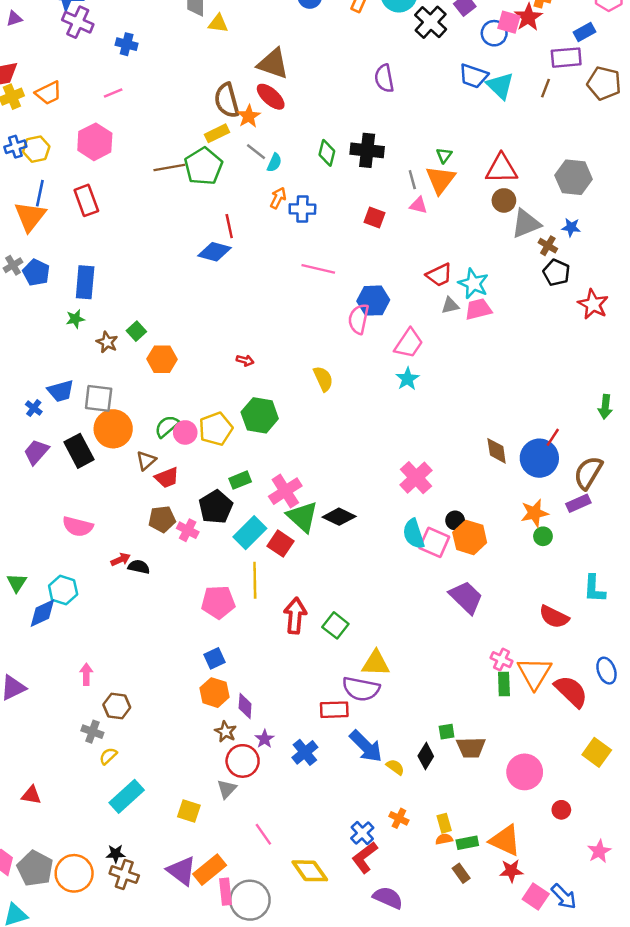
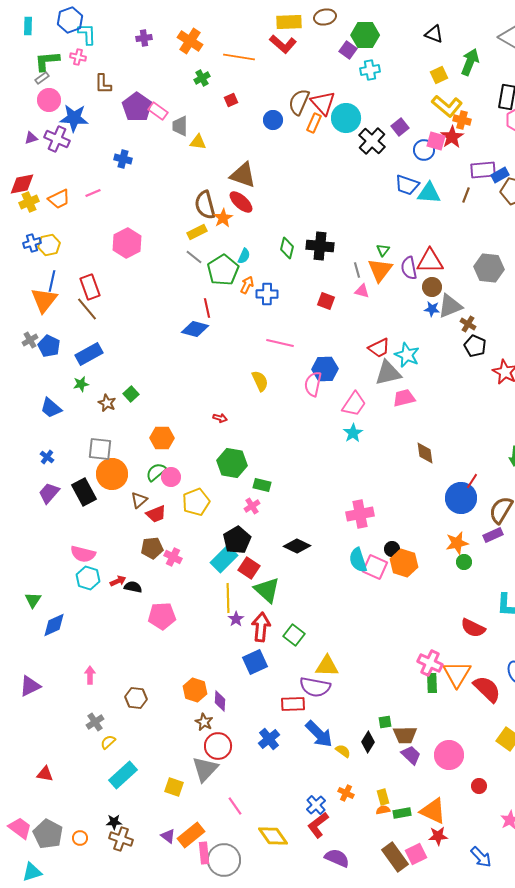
purple cross: (78, 22) -> (57, 139), moved
blue rectangle: (585, 32) -> (500, 175), moved
purple semicircle: (384, 78) -> (409, 268), moved
cyan triangle: (500, 86) -> (429, 193), turned -40
pink line: (113, 93) -> (93, 193), moved
pink hexagon: (95, 142) -> (127, 243), moved
gray line: (256, 152) -> (194, 257), moved
green pentagon: (204, 166) -> (223, 270), moved
brown line: (169, 167) -> (87, 309), moved, turned 60
blue star: (571, 227) -> (432, 309), moved
blue rectangle: (85, 282) -> (89, 354), turned 56
gray triangle: (450, 305) -> (388, 373), size x1.8
pink trapezoid: (478, 309) -> (404, 398), moved
orange hexagon: (162, 359) -> (162, 438), moved
yellow semicircle: (323, 379) -> (260, 381), moved
blue trapezoid: (61, 391) -> (51, 408), moved, turned 55
yellow pentagon: (216, 429) -> (196, 502), moved
brown diamond: (497, 451) -> (425, 453), moved
pink cross: (416, 478) -> (360, 514), turned 32
green rectangle: (240, 480) -> (262, 485), moved, turned 36
pink cross: (285, 491) -> (252, 506), moved, size x0.6
black pentagon: (216, 507) -> (237, 540), moved
green triangle: (302, 517) -> (267, 590), moved
cyan hexagon: (63, 590) -> (88, 578), moved
purple trapezoid: (466, 597) -> (411, 755), moved, size x0.7
pink pentagon: (218, 602) -> (162, 616), moved
blue square: (215, 658) -> (255, 662), moved, size x1.4
pink cross: (501, 660) -> (430, 663), size x1.4
brown hexagon: (117, 706) -> (136, 698), moved
gray cross: (92, 732) -> (95, 722), turned 36
purple star: (265, 739) -> (236, 619), moved
gray triangle: (227, 789) -> (205, 769), size x1.6
purple triangle: (182, 871) -> (168, 836), size x0.6
orange circle: (74, 873) -> (80, 838), size x0.5
brown rectangle: (461, 873) -> (395, 857), moved, size x1.8
pink square: (536, 896) -> (416, 854), moved, turned 30

